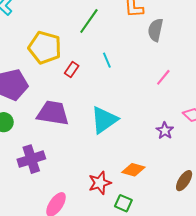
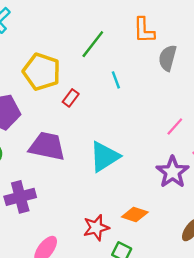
cyan line: (107, 60) -> (116, 80), moved
pink line: (163, 77) -> (175, 127), moved
purple star: (165, 131) -> (172, 172), size x1.6

